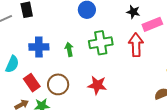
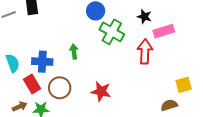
green cross: (101, 43) -> (112, 32), moved, turned 35
blue cross: (39, 47) -> (42, 62), moved
cyan semicircle: (12, 64) -> (13, 63), turned -48

